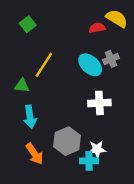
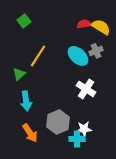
yellow semicircle: (117, 19) -> (101, 27), moved
green triangle: (22, 86) -> (19, 74), turned -48
white cross: (99, 103) -> (86, 89), turned 36

